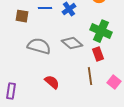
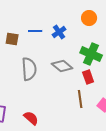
gray semicircle: (39, 46) -> (29, 69), turned 70
red semicircle: (52, 82) -> (31, 118), moved

